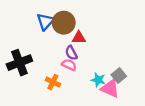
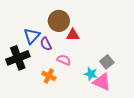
blue triangle: (45, 22) -> (32, 36), moved
purple semicircle: (71, 53) -> (46, 44), moved
gray square: (119, 76) -> (107, 62), moved

